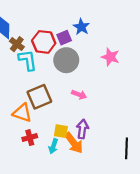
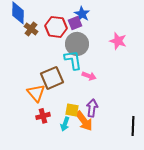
blue star: (81, 27) -> (82, 14), moved
cyan L-shape: (28, 60) -> (73, 60), moved
orange triangle: (22, 113) -> (36, 93), turned 30

